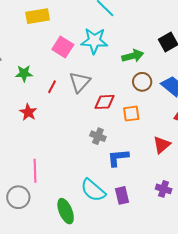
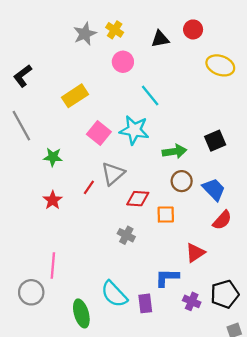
yellow rectangle: (38, 16) -> (75, 96), turned -30
red line: (52, 87) -> (89, 187), moved
blue L-shape: (118, 158) -> (167, 278), moved

